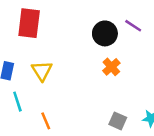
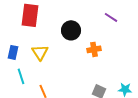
black circle: (105, 33) -> (71, 30), moved
orange cross: (111, 67) -> (94, 49), turned 32

